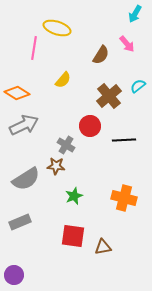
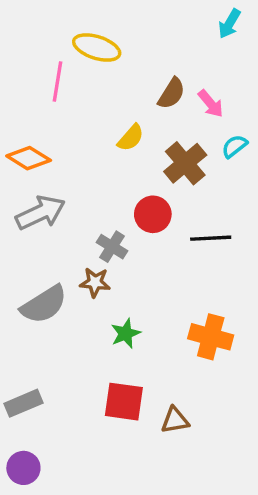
pink arrow: (127, 44) -> (211, 104), moved
yellow semicircle: (63, 80) -> (131, 138), moved
gray rectangle: (20, 222) -> (23, 403), moved

